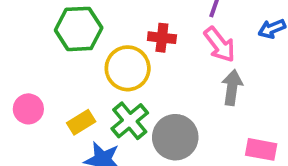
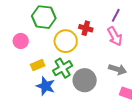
gray arrow: (232, 88) -> (118, 69), moved, turned 90
pink circle: (28, 109) -> (21, 41), moved

